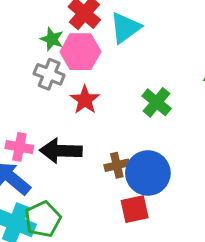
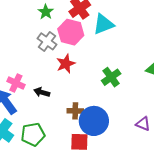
green star: (52, 39) -> (46, 12), moved
black arrow: (61, 151) -> (42, 92), size x0.6
green pentagon: (43, 219) -> (33, 134), moved

